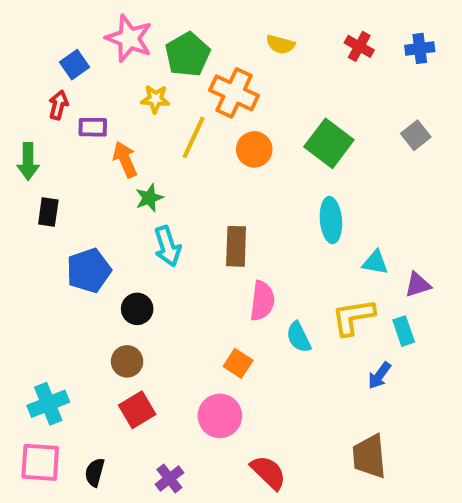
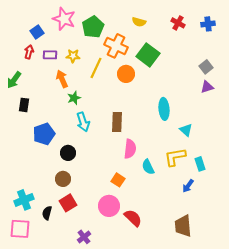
yellow star: (155, 99) -> (73, 56), moved
purple rectangle: (93, 127) -> (50, 55), moved
green square: (329, 143) -> (148, 55), moved
green arrow: (28, 162) -> (14, 80), turned 36
cyan triangle: (375, 262) -> (186, 130), turned 32
purple triangle: (418, 285) -> (207, 87), moved
black semicircle: (95, 472) -> (47, 213), moved
red semicircle: (268, 472) -> (133, 218), moved

